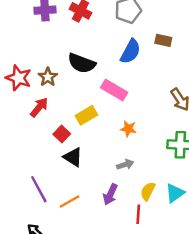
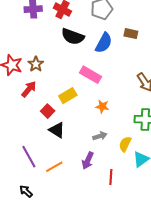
black semicircle: (82, 63) -> (73, 37), moved
yellow semicircle: (148, 191) -> (125, 144), moved

